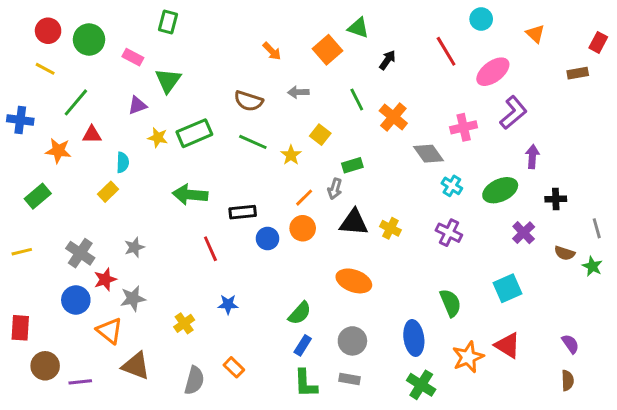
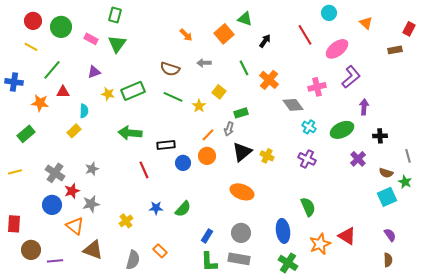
green triangle: (168, 80) -> (117, 44), moved
black triangle: (354, 222) -> (242, 152), turned -45
cyan square: (507, 288) -> (387, 197), moved
green semicircle: (300, 313) -> (183, 209), moved
gray rectangle: (349, 379) -> (239, 259), size x1.5

